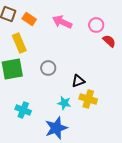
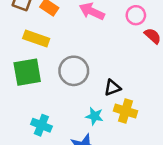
yellow rectangle: (19, 43) -> (36, 38), turned -48
gray circle: (48, 68) -> (74, 71), size x1.5

